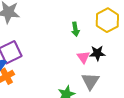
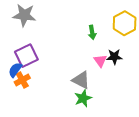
gray triangle: (90, 81) -> (81, 80), moved, turned -36

